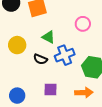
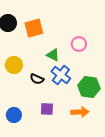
green triangle: (48, 37) -> (53, 55), moved
blue cross: (65, 55) -> (61, 75), turned -30

